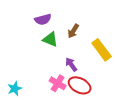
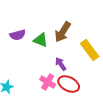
purple semicircle: (43, 19) -> (18, 35), moved
brown arrow: (73, 31) -> (63, 32), size x1.5

